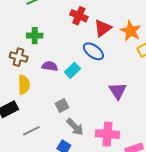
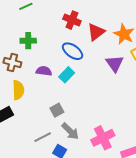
blue ellipse: (93, 51) -> (73, 51), moved
purple triangle: (118, 91) -> (115, 64), moved
gray line: (31, 131) -> (43, 137), moved
pink cross: (107, 134) -> (103, 138), turned -30

